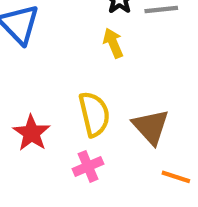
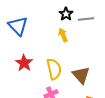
red star: (32, 133) -> (24, 63), moved

